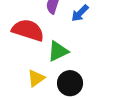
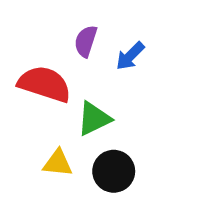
yellow triangle: (36, 78) -> (58, 163), turned 42

